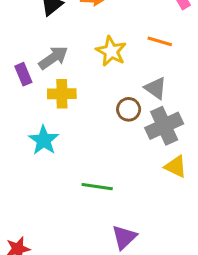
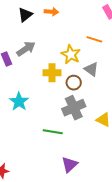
yellow star: (111, 51) -> (71, 54), moved
yellow cross: (62, 94) -> (52, 73), moved
gray cross: (164, 126) -> (74, 108), moved

